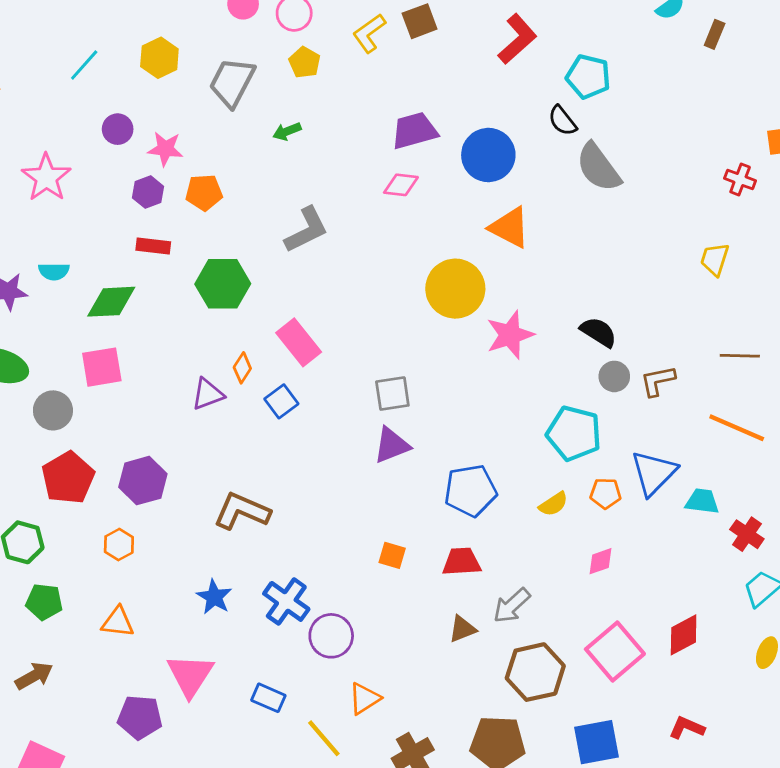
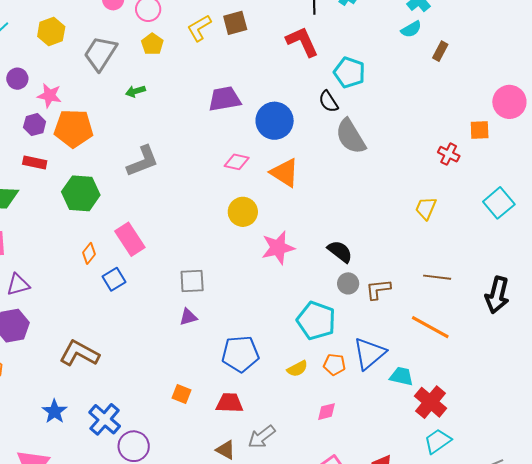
red L-shape: (517, 39) -> (302, 42), turned -78
pink diamond: (401, 185) -> (237, 162), moved
orange pentagon: (204, 192) -> (74, 128), size x1.5
yellow circle: (455, 289) -> (243, 212), size x0.7
purple triangle: (208, 394) -> (18, 285), moved
purple triangle: (392, 445) -> (188, 317), size x0.7
red cross: (747, 534) -> (431, 402), size x1.4
brown triangle: (462, 629) -> (226, 450), turned 45

